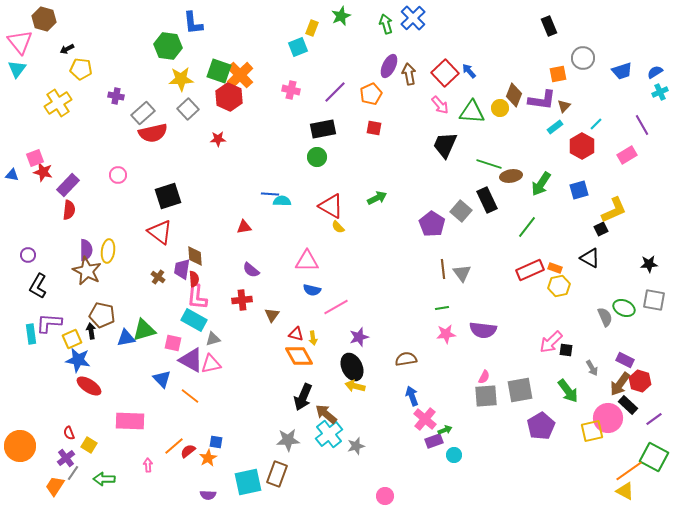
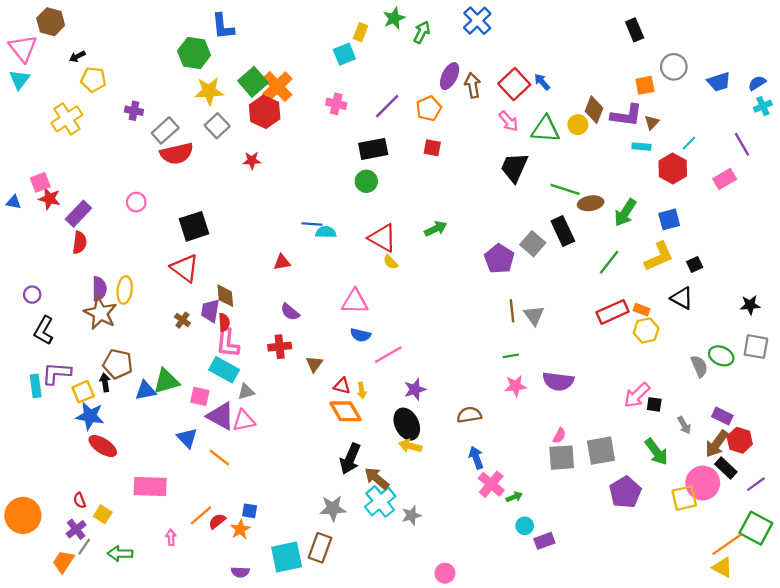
green arrow: (386, 24) -> (422, 32), moved, turned 42
green square: (219, 71) -> (253, 82), turned 30
cyan rectangle: (555, 127) -> (641, 147), turned 42
yellow L-shape: (614, 210) -> (659, 256), moved
purple rectangle: (434, 441) -> (544, 541), moved

